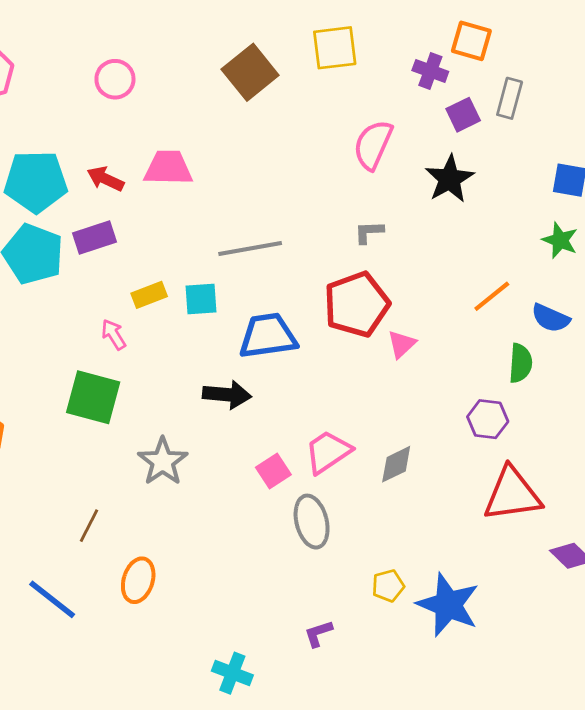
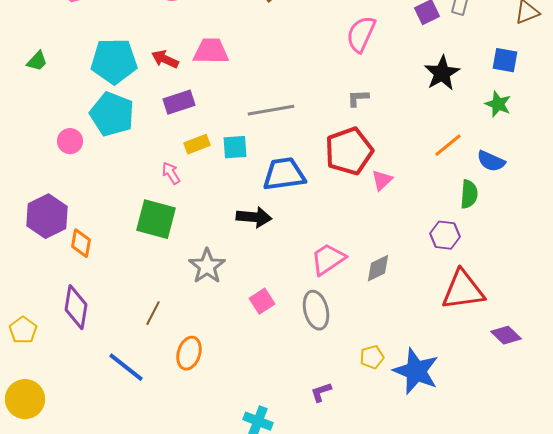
black star: (449, 179) -> (442, 73), moved
purple rectangle: (94, 238) -> (179, 102), moved
pink square: (273, 471) -> (262, 301), moved

